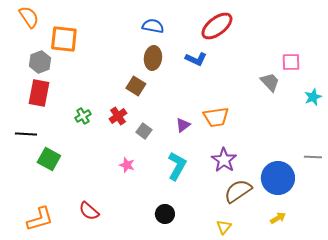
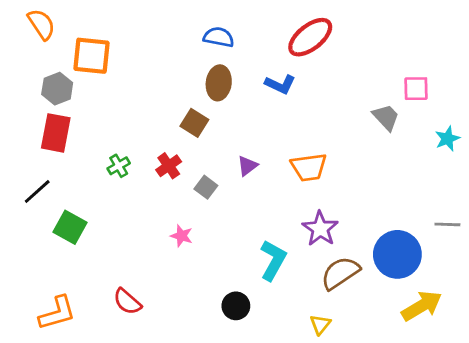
purple triangle: (183, 125) -> (247, 166), moved
black line: (26, 134) -> (37, 192), turned -45
cyan L-shape: (177, 166) -> (273, 260), moved
yellow arrow: (278, 218) -> (422, 306), moved, size x1.8

